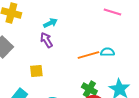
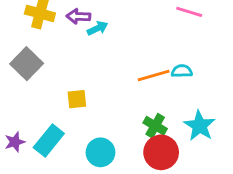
purple arrow: (46, 40) -> (78, 16), moved, turned -56

